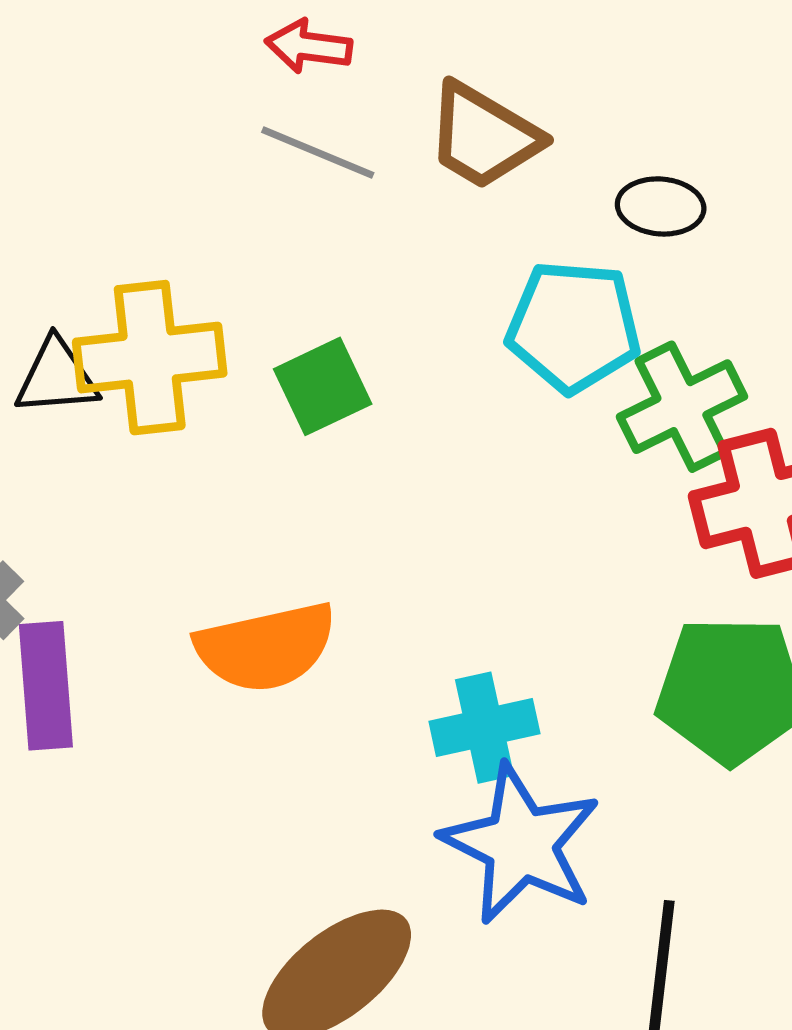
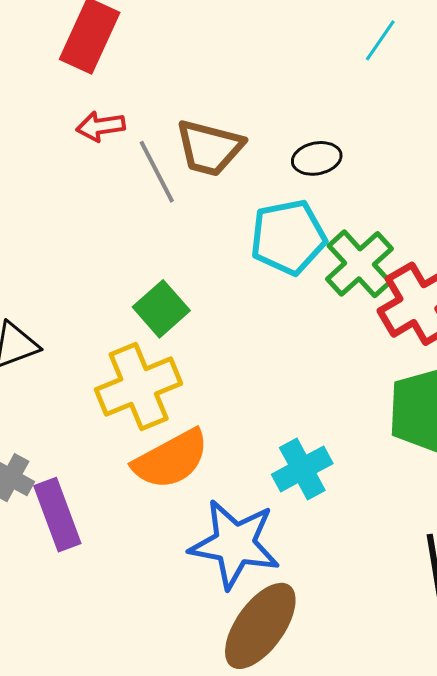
gray line: (318, 153) -> (157, 172), moved, turned 56
yellow cross: (150, 358) -> (139, 387), moved
blue star: (521, 844) -> (235, 544), moved

